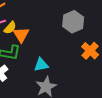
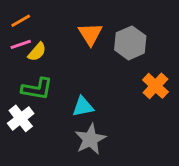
orange triangle: (21, 35) -> (90, 34), moved

